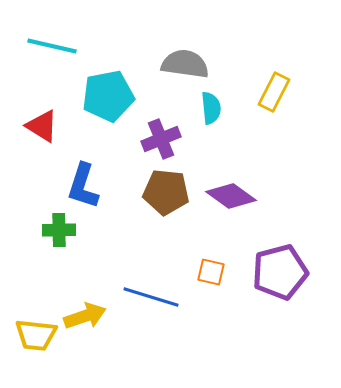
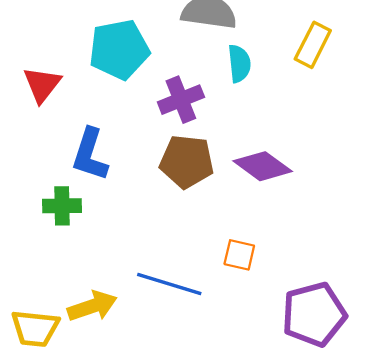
red triangle: (42, 126) -> (42, 84), turned 36
purple pentagon: (280, 272) -> (314, 314), moved

